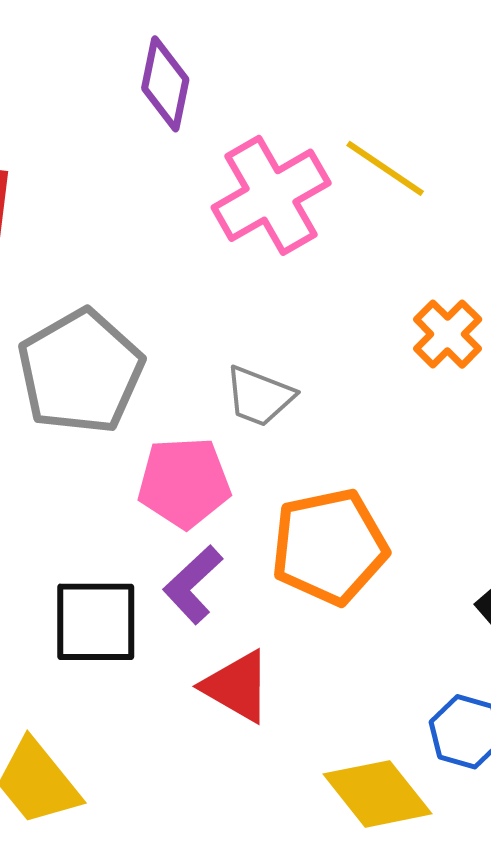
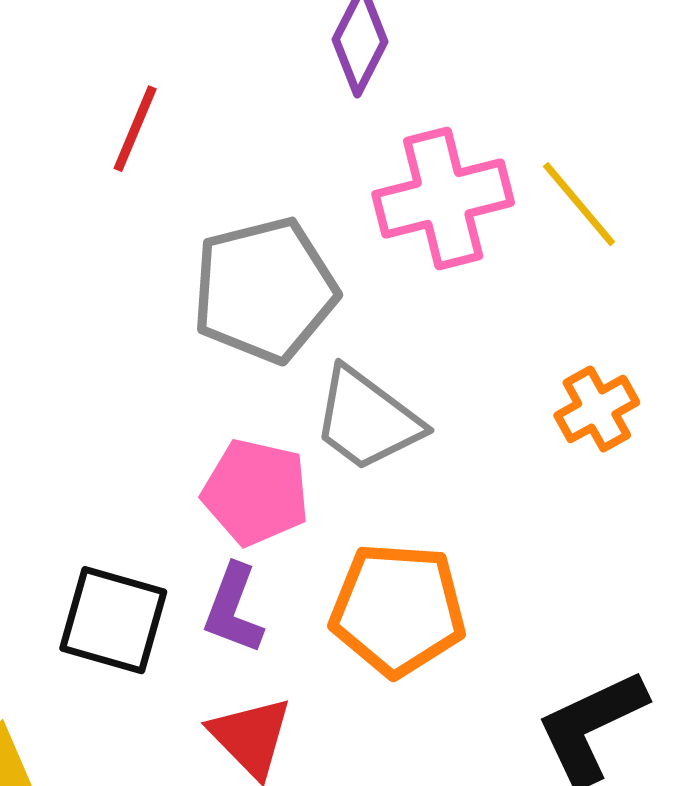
gray pentagon: (81, 372) -> (265, 290), moved
gray trapezoid: (259, 396) -> (367, 419), size x1.4
purple L-shape: (193, 585) -> (233, 609), turned -42

